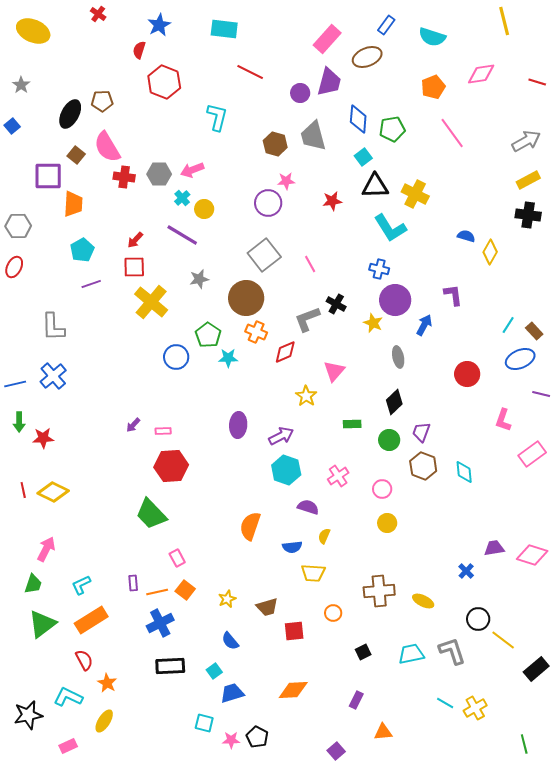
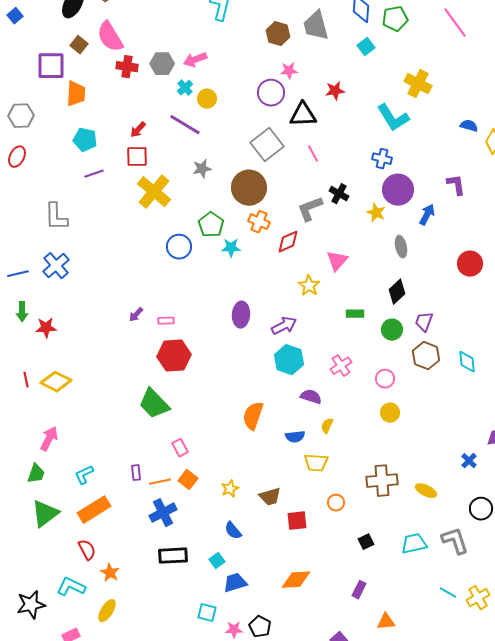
black triangle: (375, 186) -> (303, 115), moved
cyan pentagon: (82, 250) -> (85, 140), turned -30

